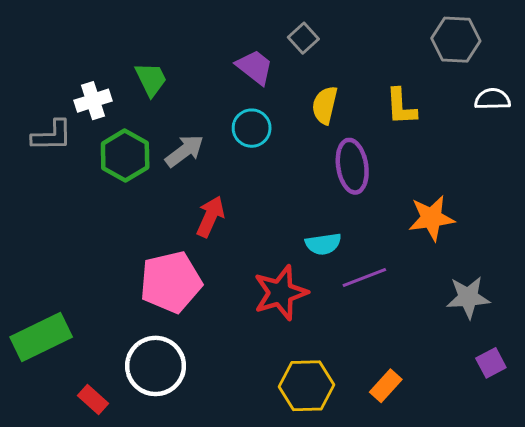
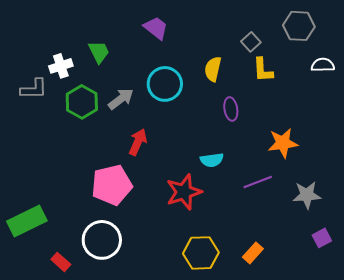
gray square: (303, 38) -> (251, 42), moved
purple trapezoid: (255, 67) -> (156, 28), moved
cyan circle: (252, 128) -> (165, 84), size x1.4
purple ellipse: (352, 166) -> (231, 109), size x0.7
purple line: (364, 277) -> (258, 182), moved

